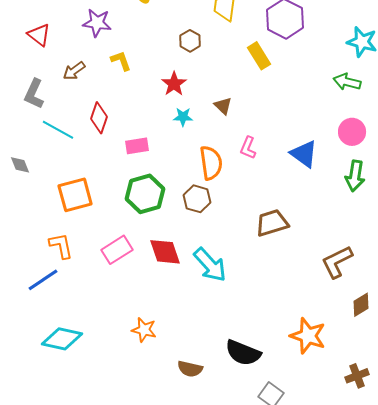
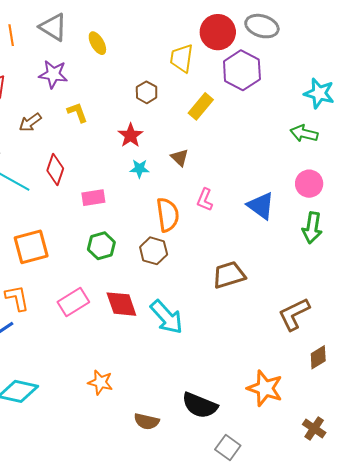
yellow rectangle: (259, 56) -> (201, 106), moved, turned 72
green hexagon: (145, 194) -> (101, 246), size x0.7
brown cross: (357, 376) -> (314, 428), turned -35

